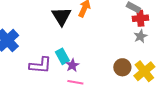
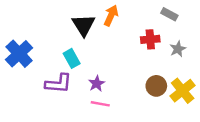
red cross: (140, 18) -> (150, 39), moved
cyan rectangle: (62, 56) -> (72, 58), moved

